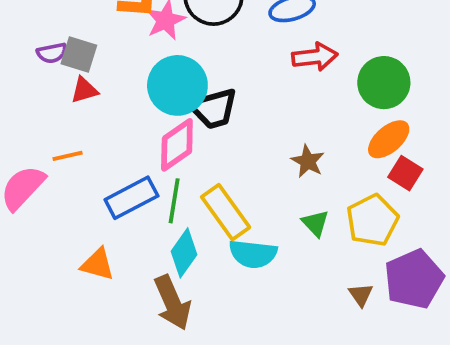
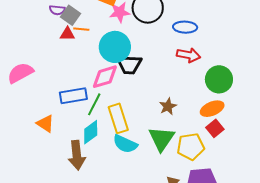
orange line: (68, 156) -> (81, 29), moved
green triangle: (315, 223) -> (162, 139), size x1.8

